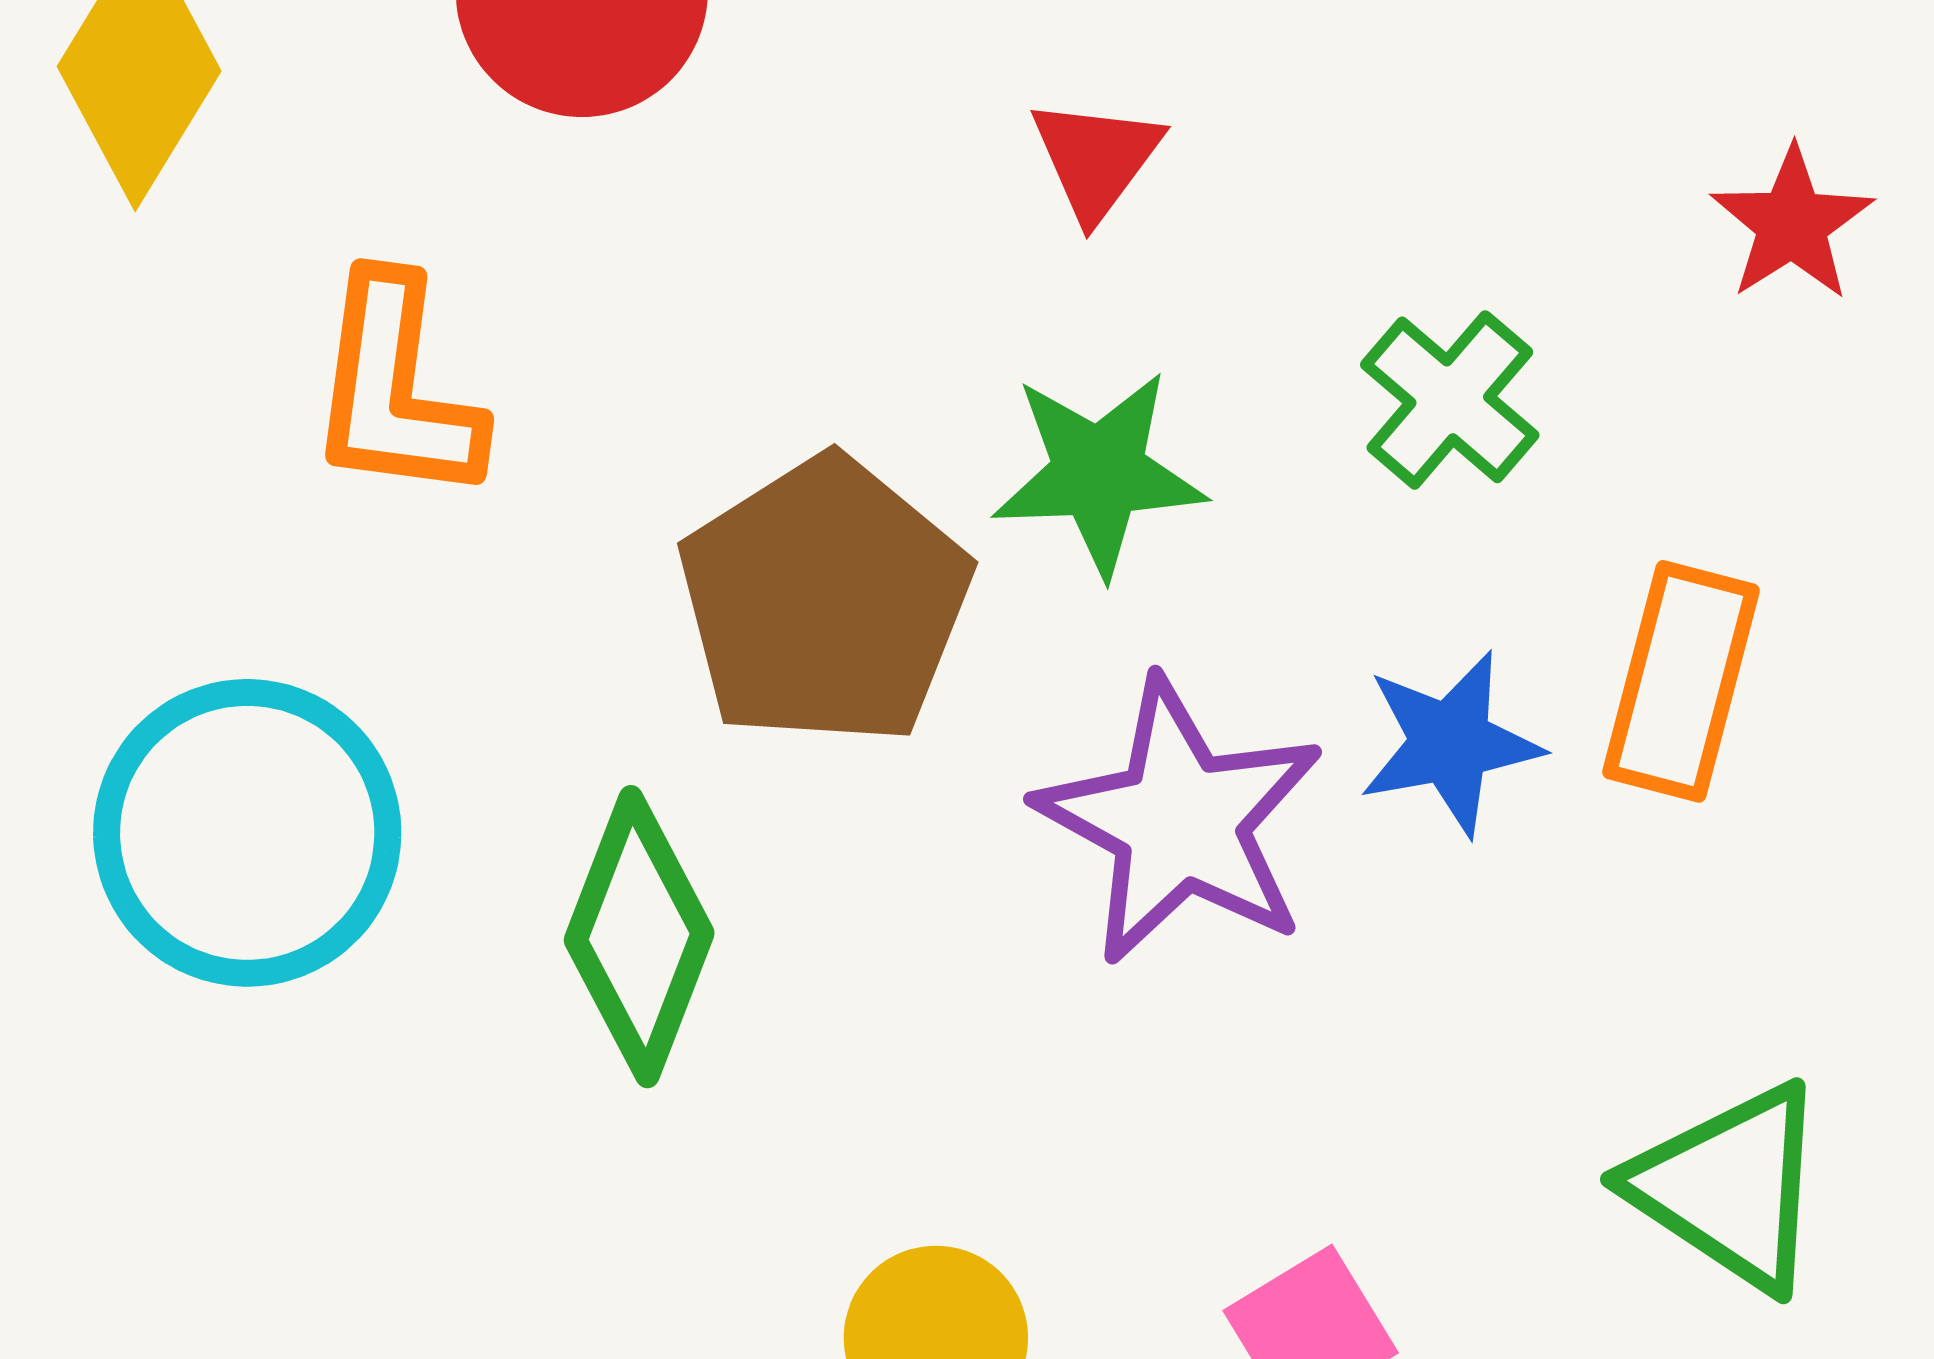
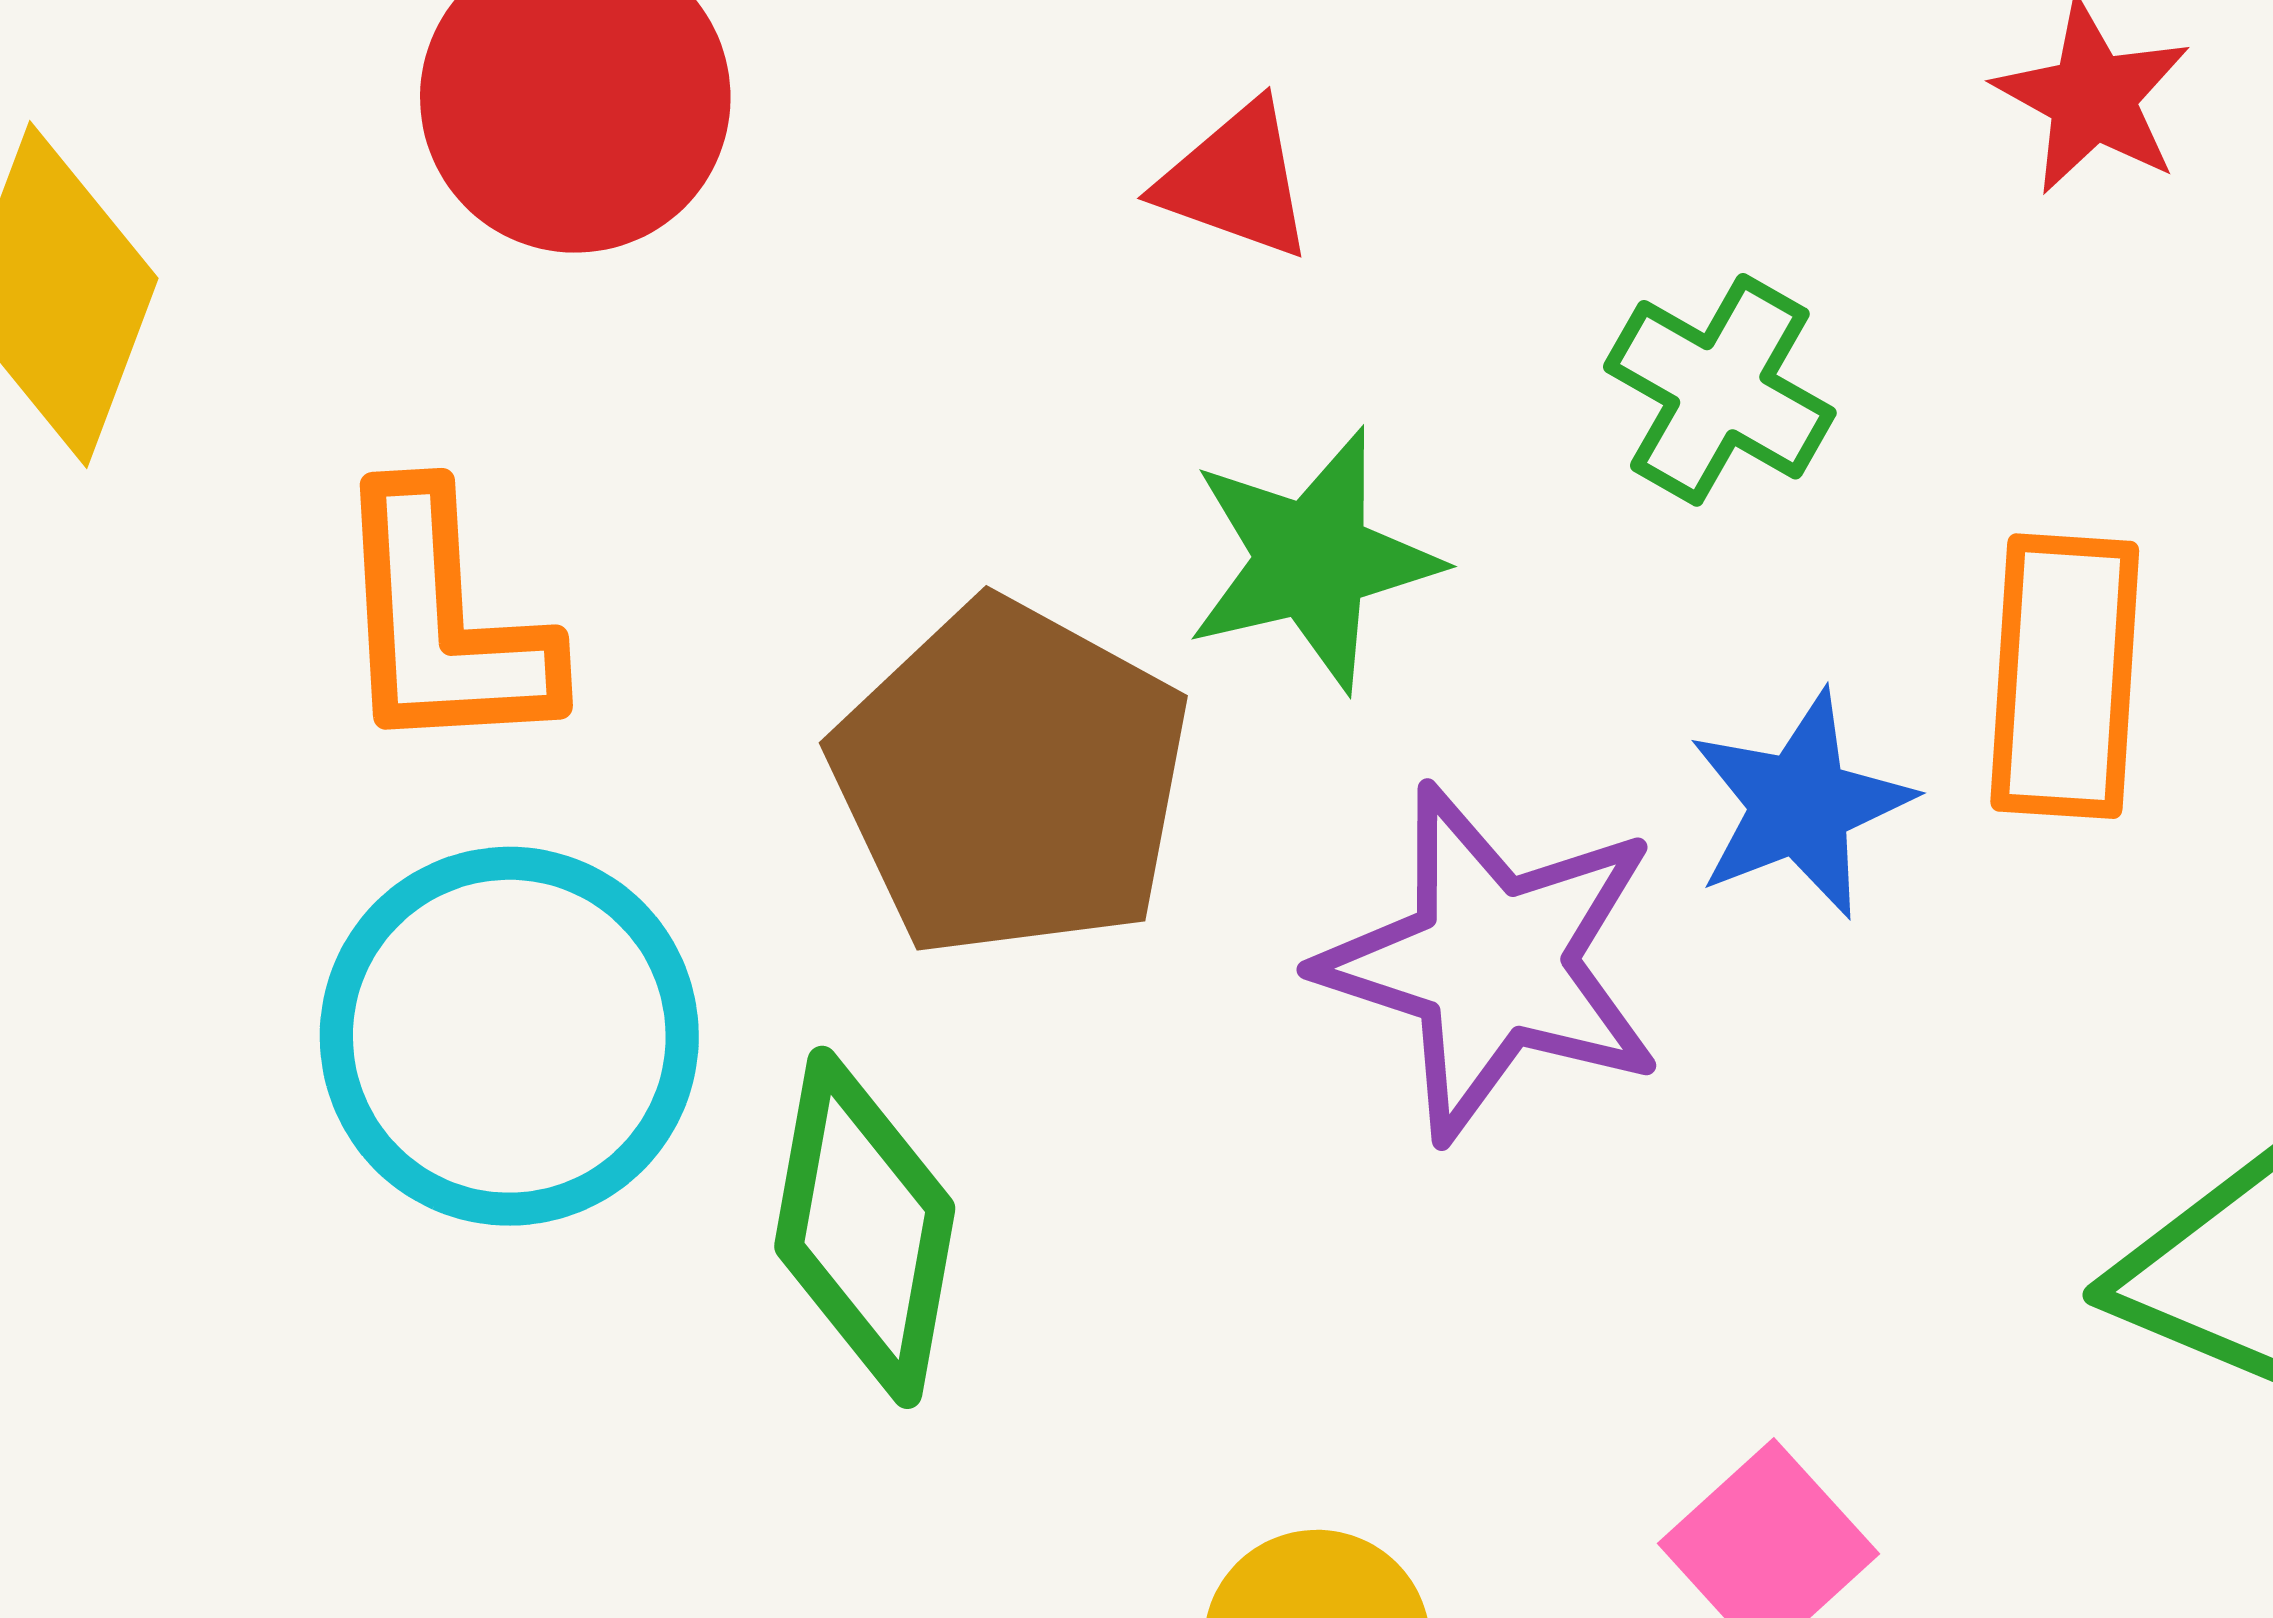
red triangle: (1096, 159) -> (1236, 181), turned -36
cyan circle: (247, 833) -> (509, 1036), moved

